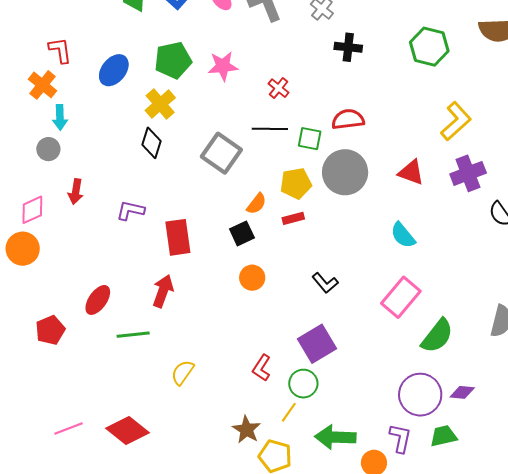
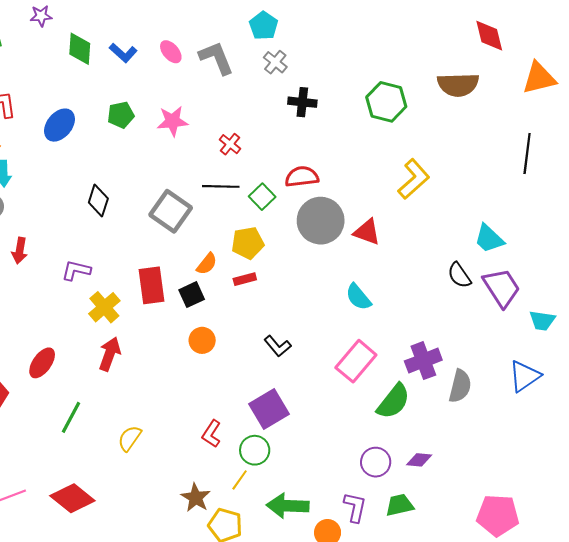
green pentagon: (173, 60) -> (121, 115), size x0.7
yellow cross: (160, 104) -> (104, 307), moved
green square: (310, 139) -> (262, 197), turned 35
gray circle: (345, 172) -> (321, 221), moved
purple cross: (468, 173) -> (423, 361), moved
red rectangle: (178, 237) -> (151, 285), moved
green line: (133, 335) -> (71, 417), moved, turned -56
purple circle: (420, 395) -> (376, 462), size x0.7

